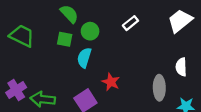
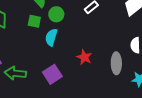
red star: (111, 82) -> (84, 57), moved

